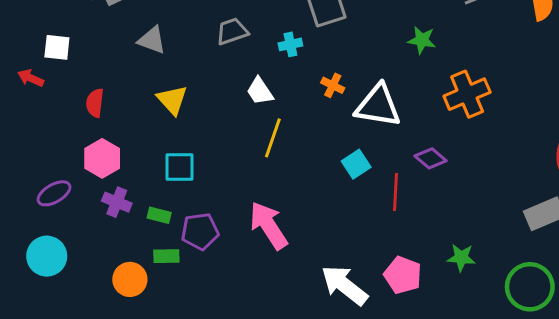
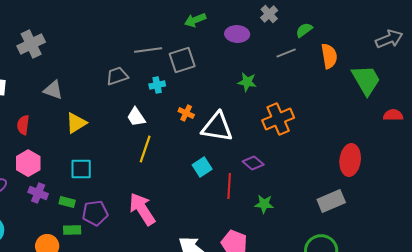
gray triangle: (152, 40) -> (53, 90), moved
yellow triangle: (172, 100) -> (76, 123), turned 40
green star: (461, 258) -> (264, 204), moved

